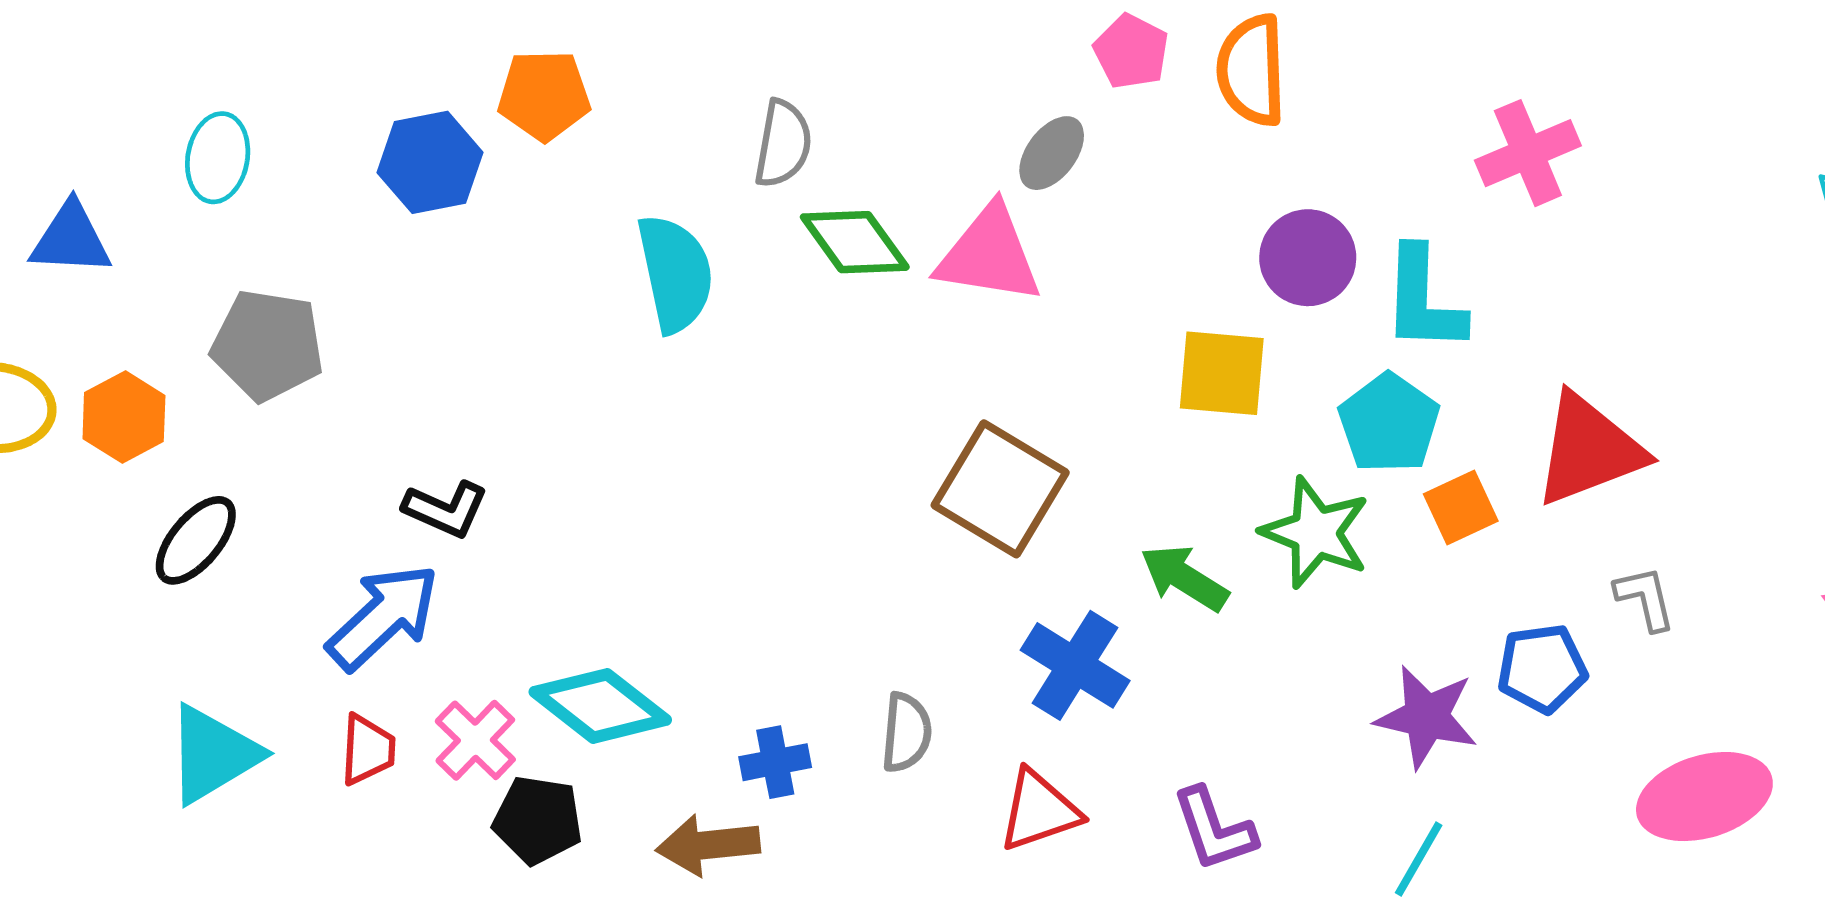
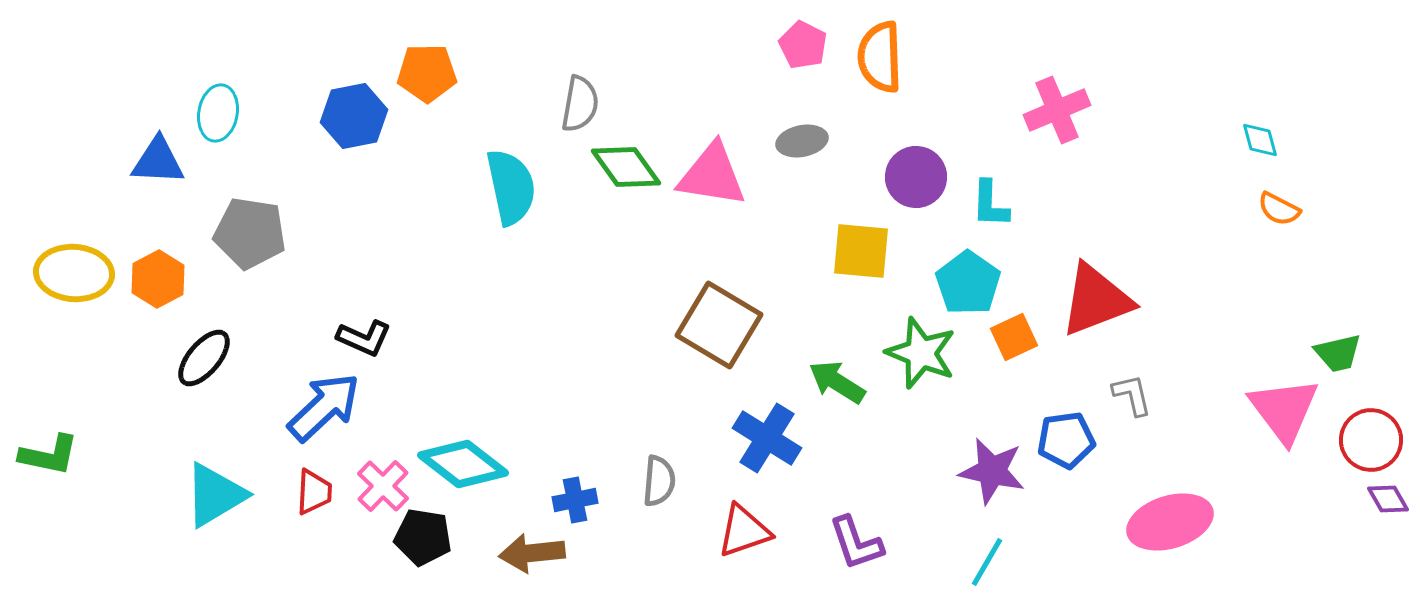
gray ellipse: (1052, 153) -> (802, 141), moved, turned 42
blue triangle: (71, 239) -> (158, 161), moved
cyan L-shape: (1423, 300) -> (990, 204), size x0.7

